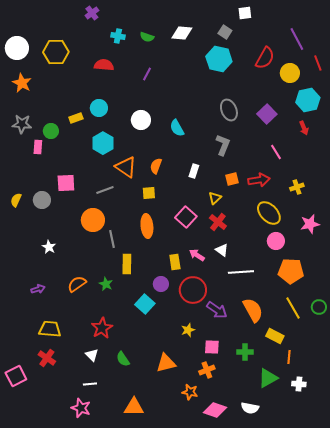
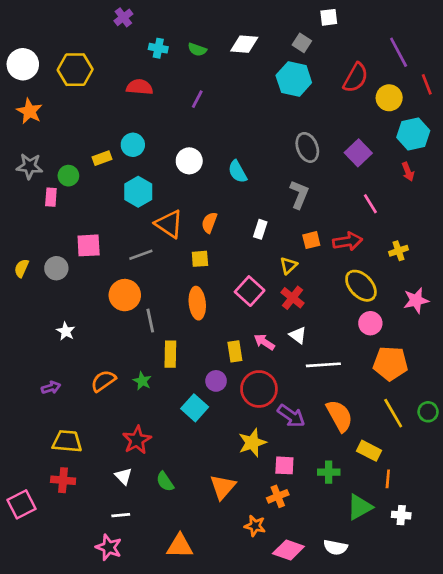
yellow star: (188, 330) -> (252, 443), size x1.5
red cross: (47, 358) -> (63, 480), turned -30
orange triangle: (166, 363) -> (223, 487), turned -35

